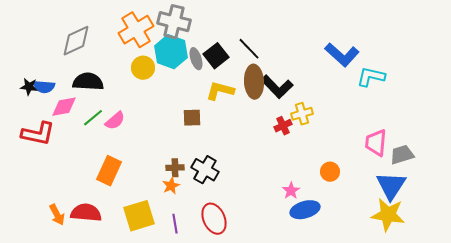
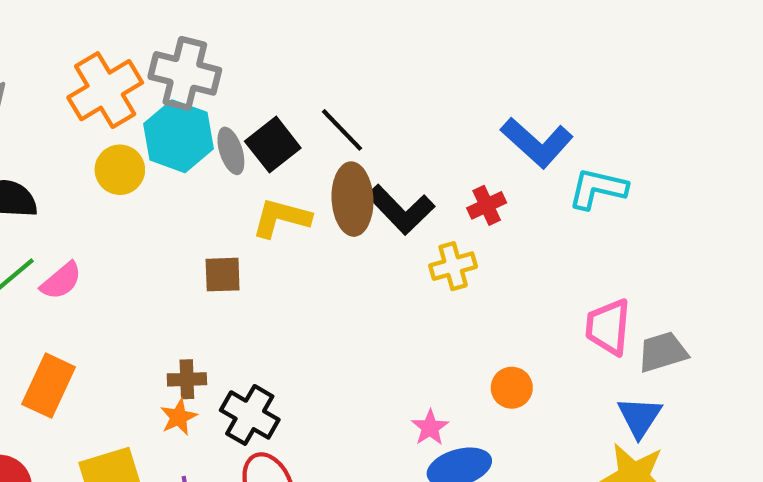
red cross: (283, 126) -> (487, 205), moved
black cross: (205, 170) -> (250, 415), moved
blue triangle: (391, 186) -> (640, 417), size x0.7

